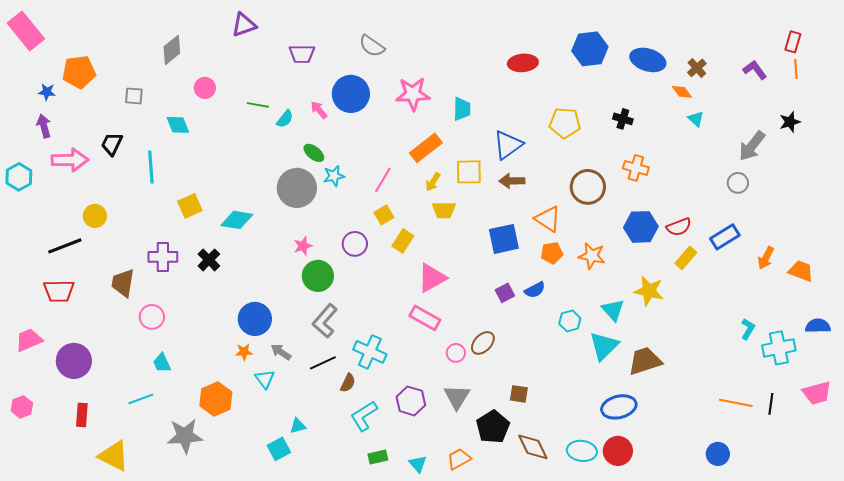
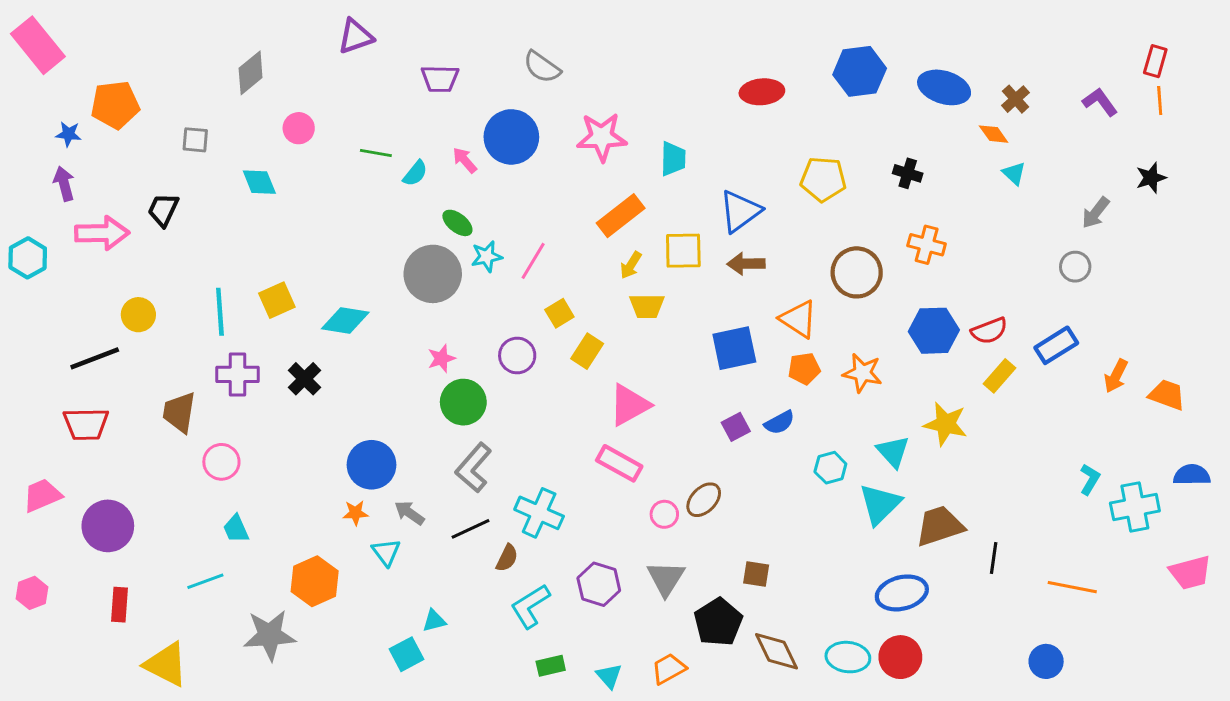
gray arrow: (752, 146) -> (1096, 213), size x0.7
cyan line: (151, 167) -> (220, 312), moved
pink line: (383, 180) -> (533, 261), moved
black line: (771, 404) -> (994, 558), moved

